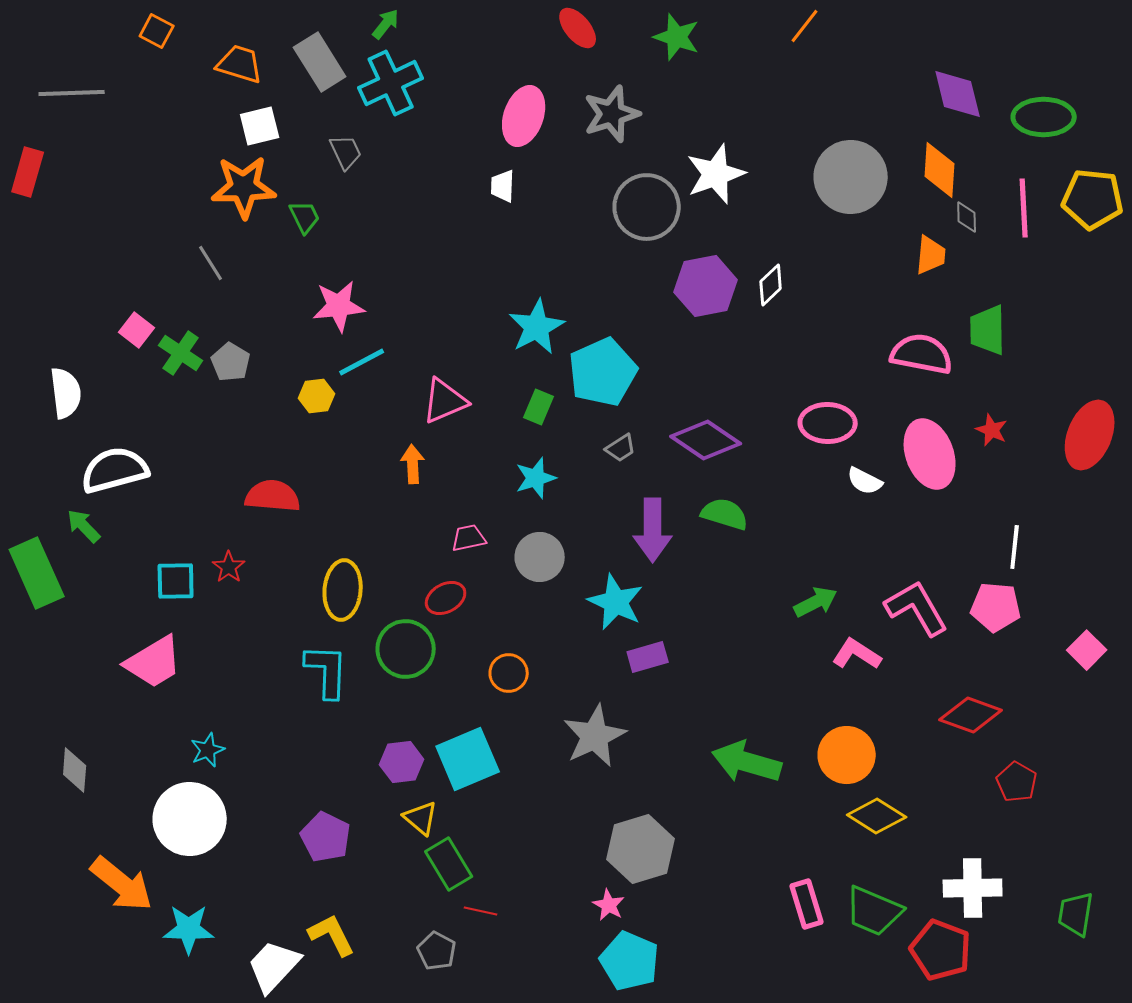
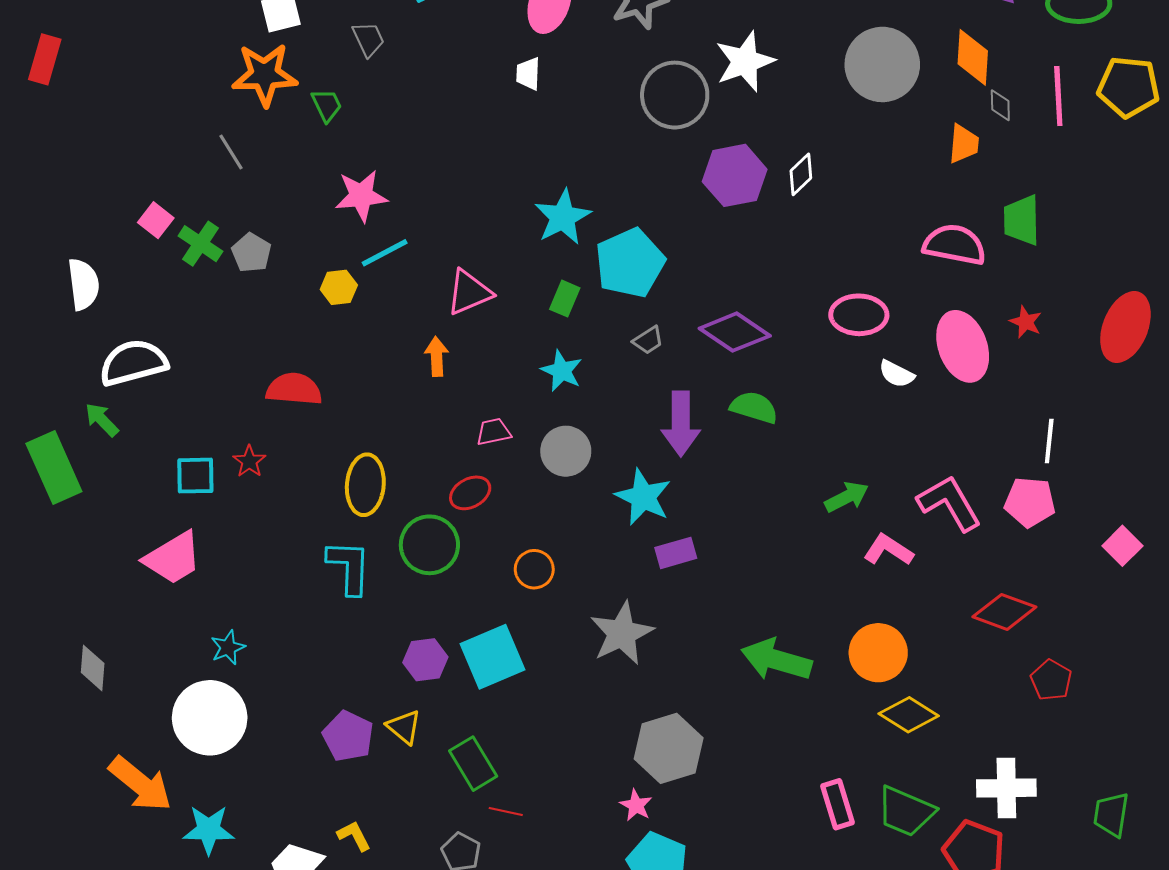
cyan star: (536, 478) -> (562, 371), turned -30
yellow triangle: (421, 818) -> (404, 727), moved
yellow L-shape: (332, 935) -> (354, 836), size x0.7

